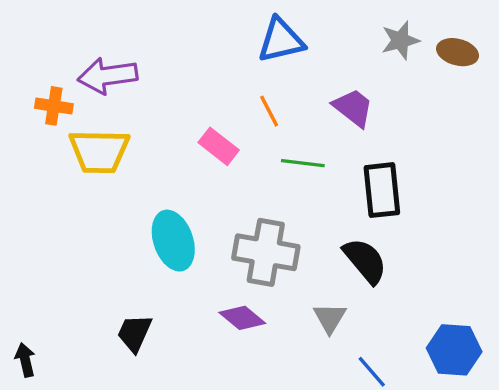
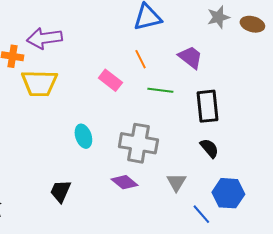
cyan ellipse: (173, 241) -> (83, 136), size x0.7
black semicircle: (365, 261) -> (209, 148), moved, size x0.7
blue hexagon: (454, 350) -> (228, 193), moved

